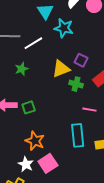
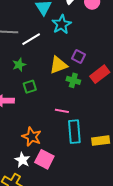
cyan star: (64, 28) -> (62, 24), turned 30
green square: (29, 107) -> (30, 87), moved
pink line: (89, 110) -> (62, 111), moved
pink square: (48, 163) -> (44, 159), turned -30

